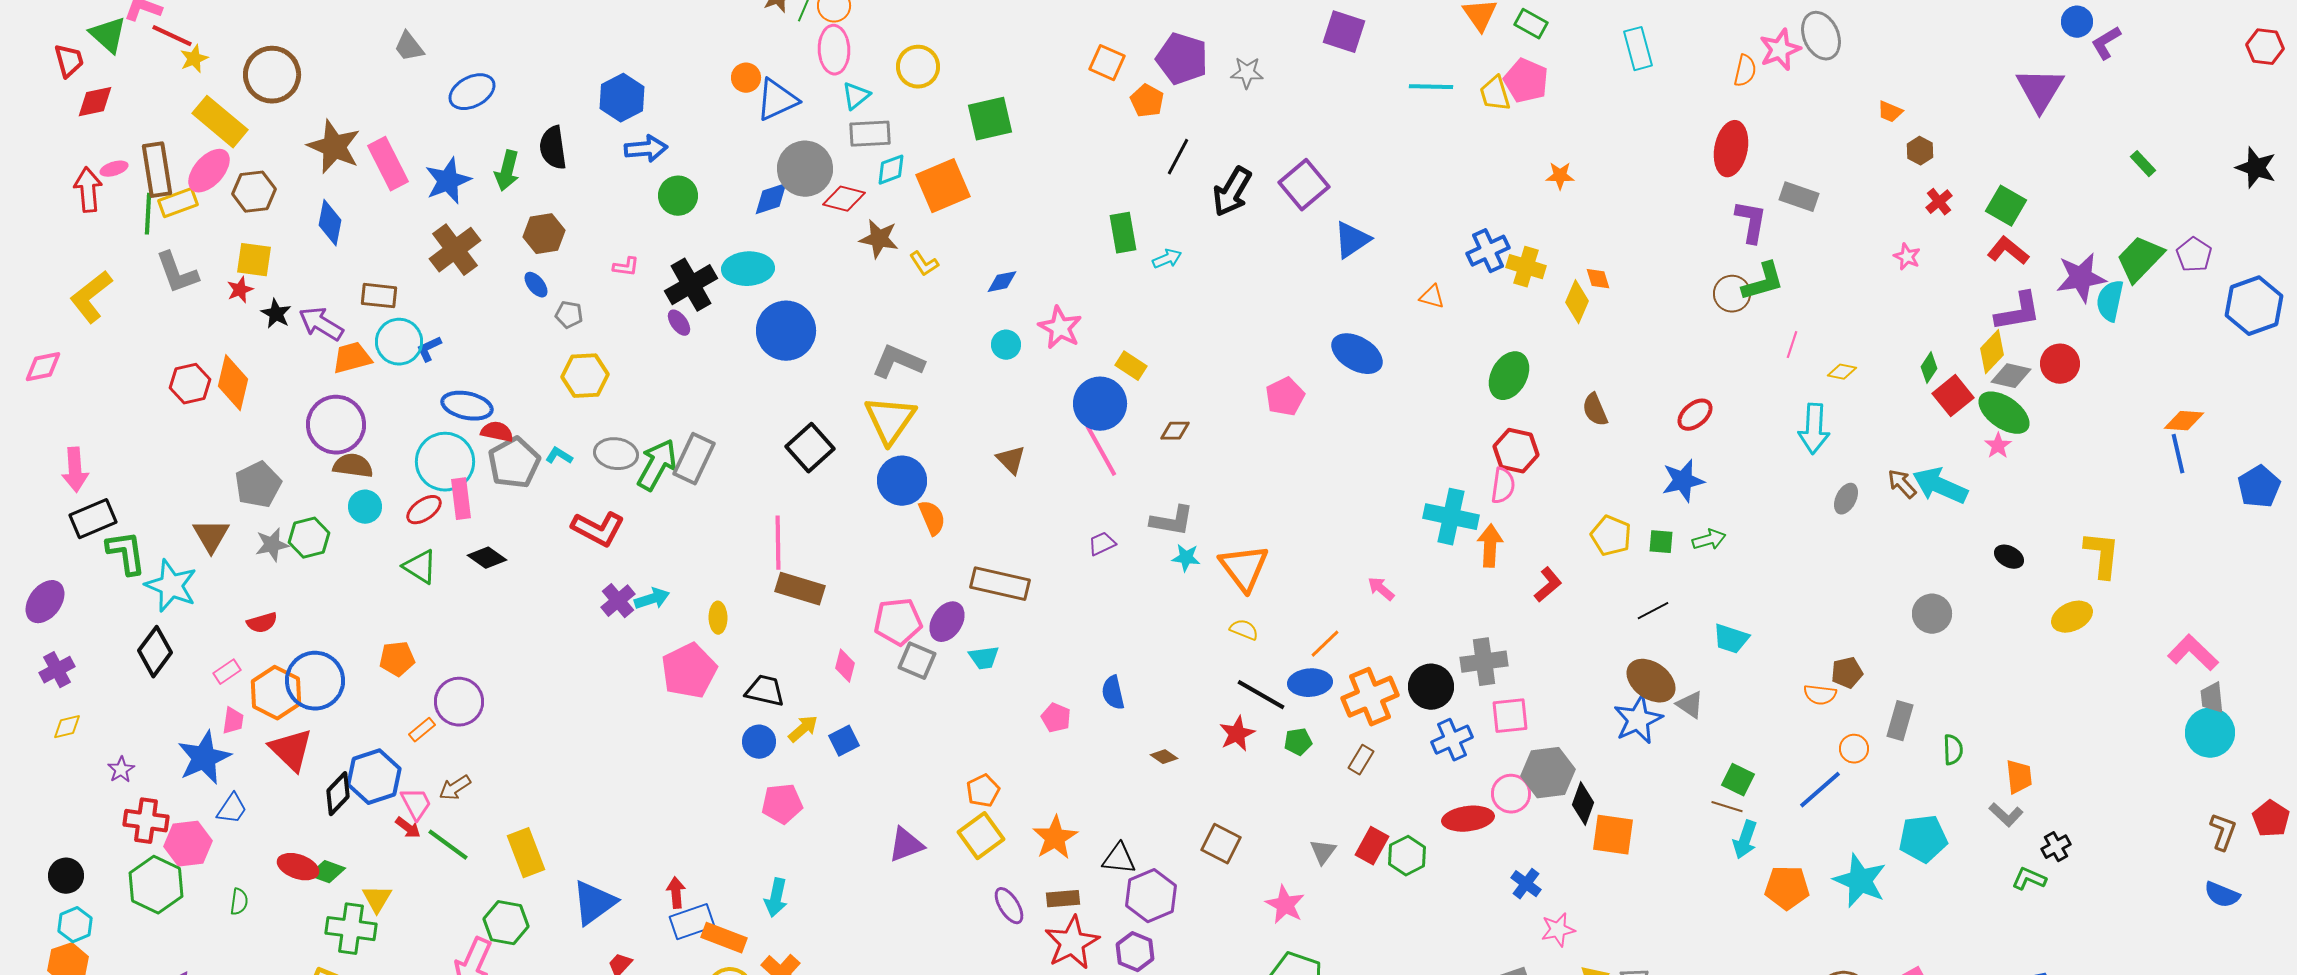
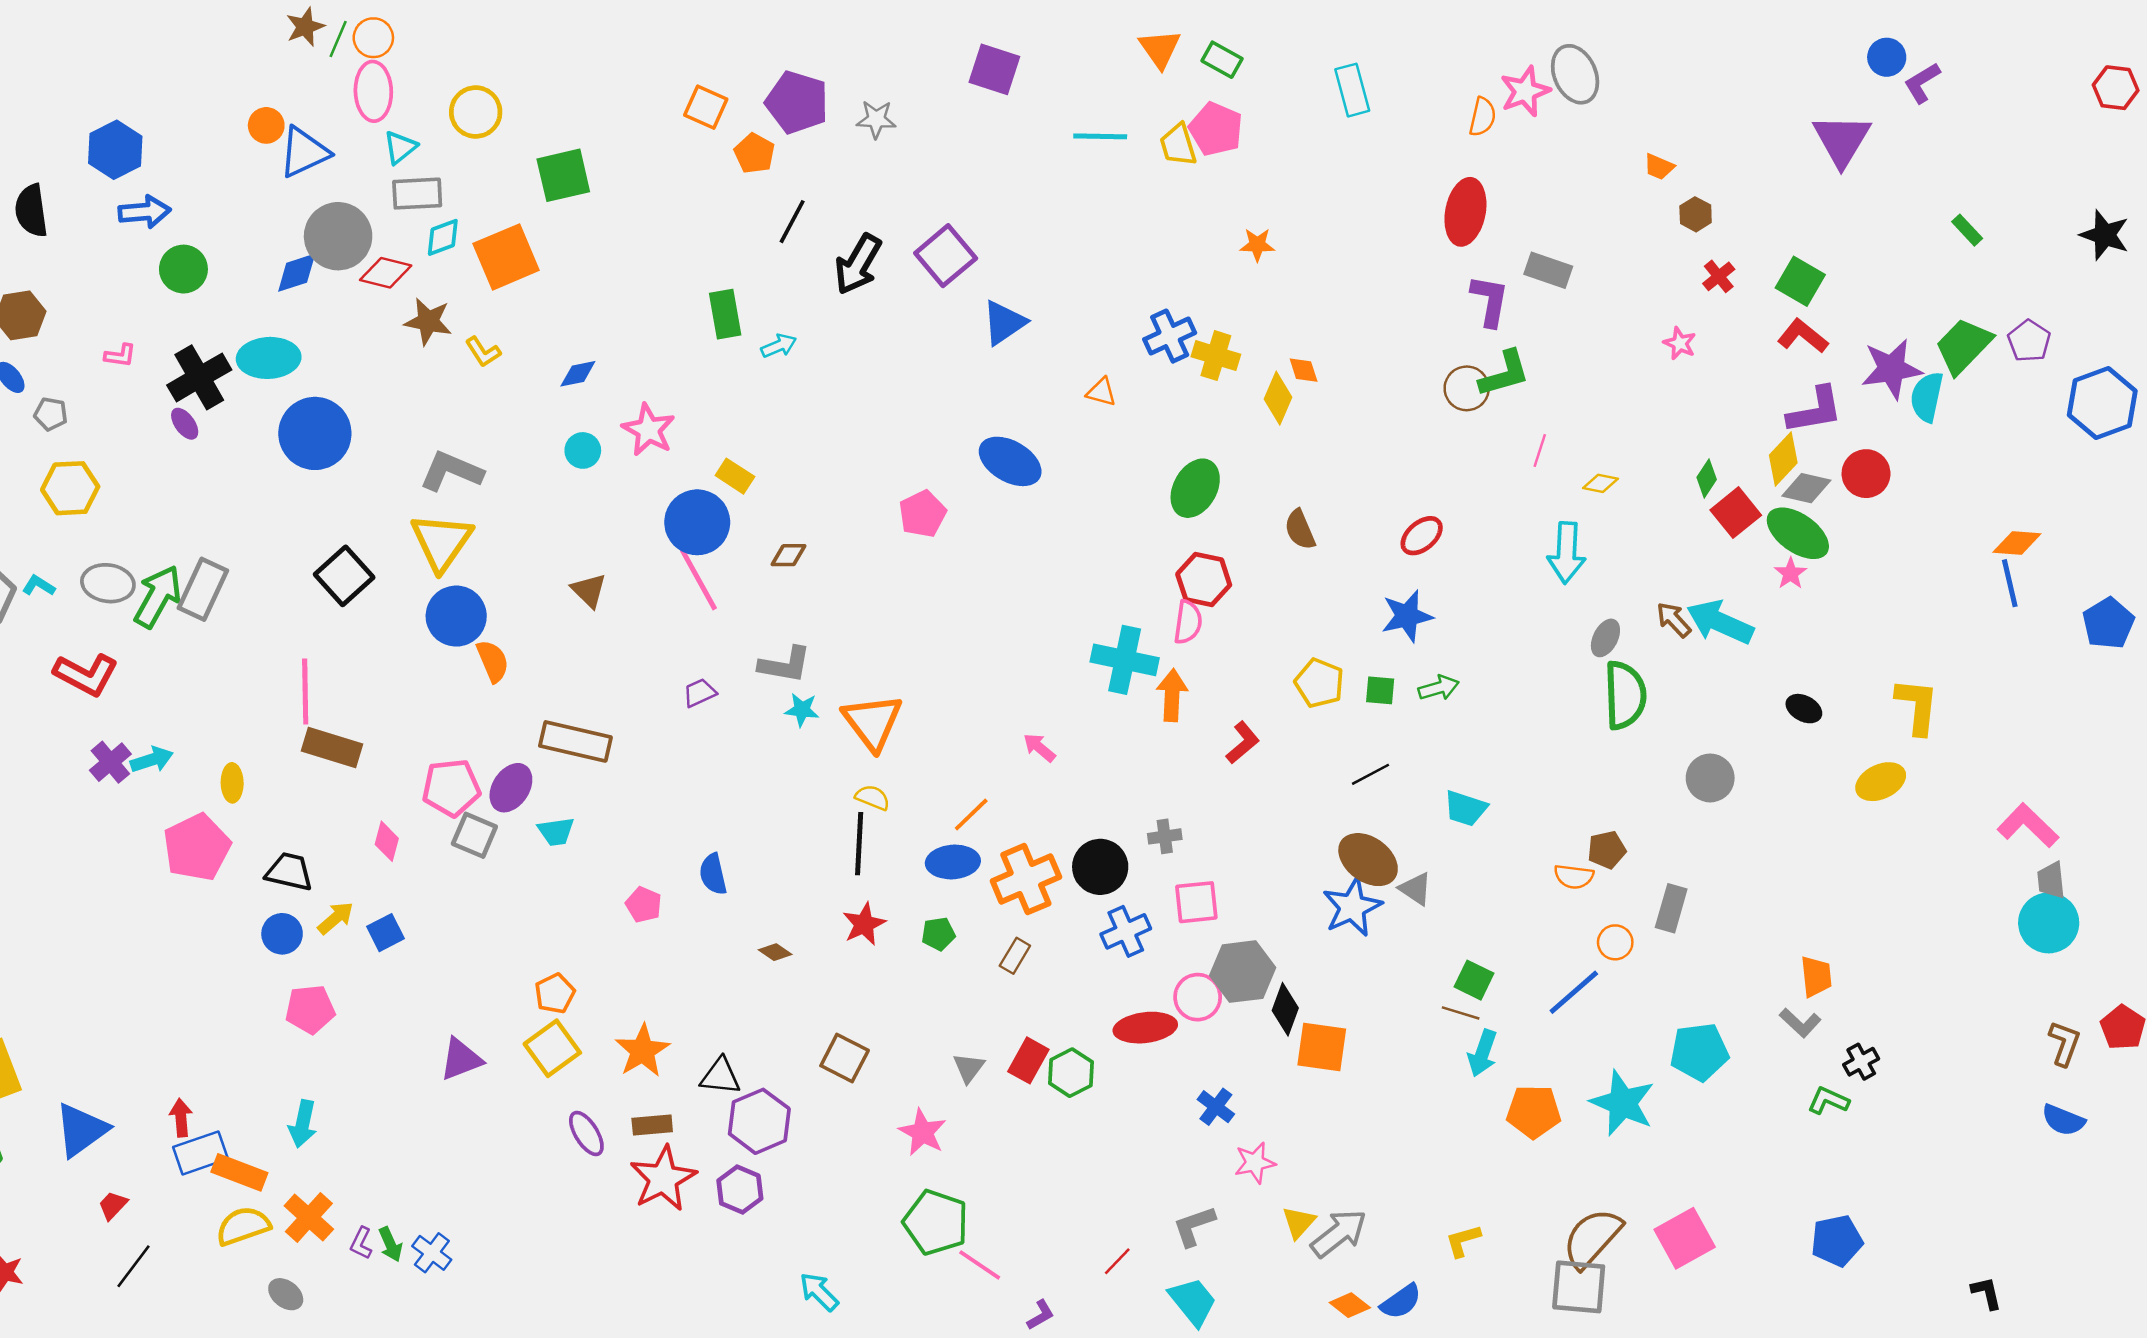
gray cross: (1484, 662) -> (1165, 836), size x0.6
black line: (1261, 695) -> (859, 844), moved, turned 63
green semicircle: (1953, 750) -> (1625, 695), moved, size x1.8

